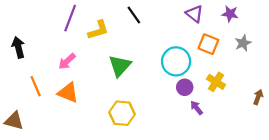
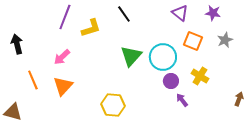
green triangle: (120, 66) -> (131, 56), moved
orange triangle: (68, 93) -> (63, 86), turned 50
brown arrow: (258, 97) -> (239, 99), moved

